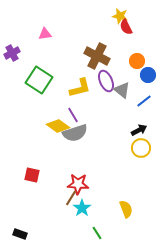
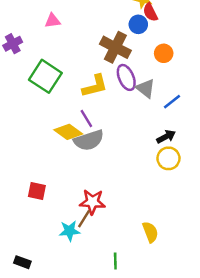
blue circle: (148, 75) -> (138, 24), moved
cyan star: (82, 208) -> (69, 231), moved, turned 30
green line: (97, 233) -> (115, 261), turned 32

